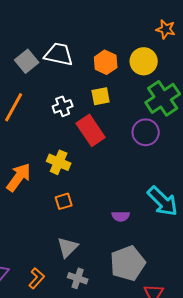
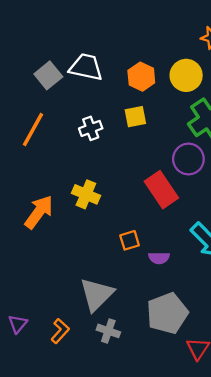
red rectangle: (91, 130) -> (161, 190), moved
orange square: (64, 201) -> (130, 240), moved
gray triangle: (68, 247) -> (97, 294), size x1.4

